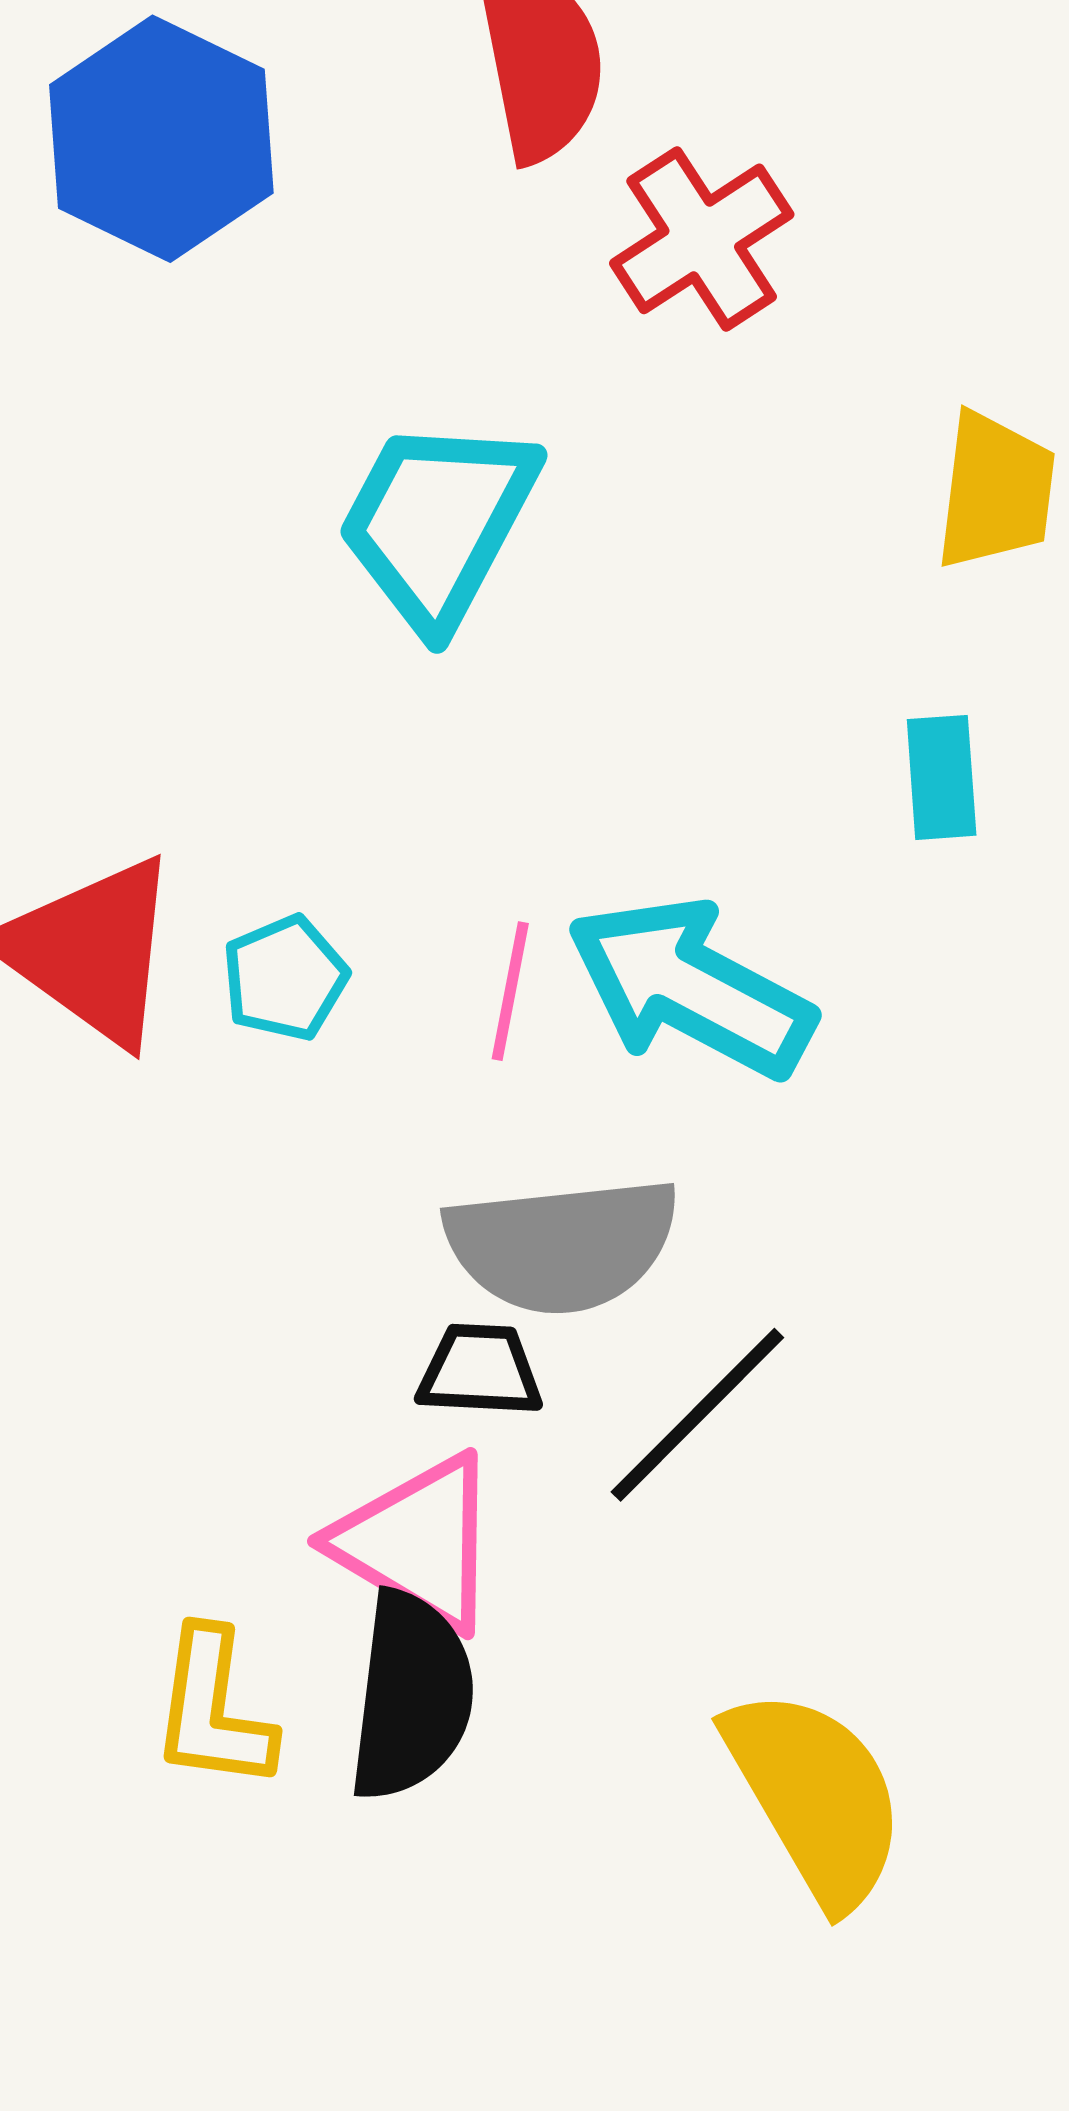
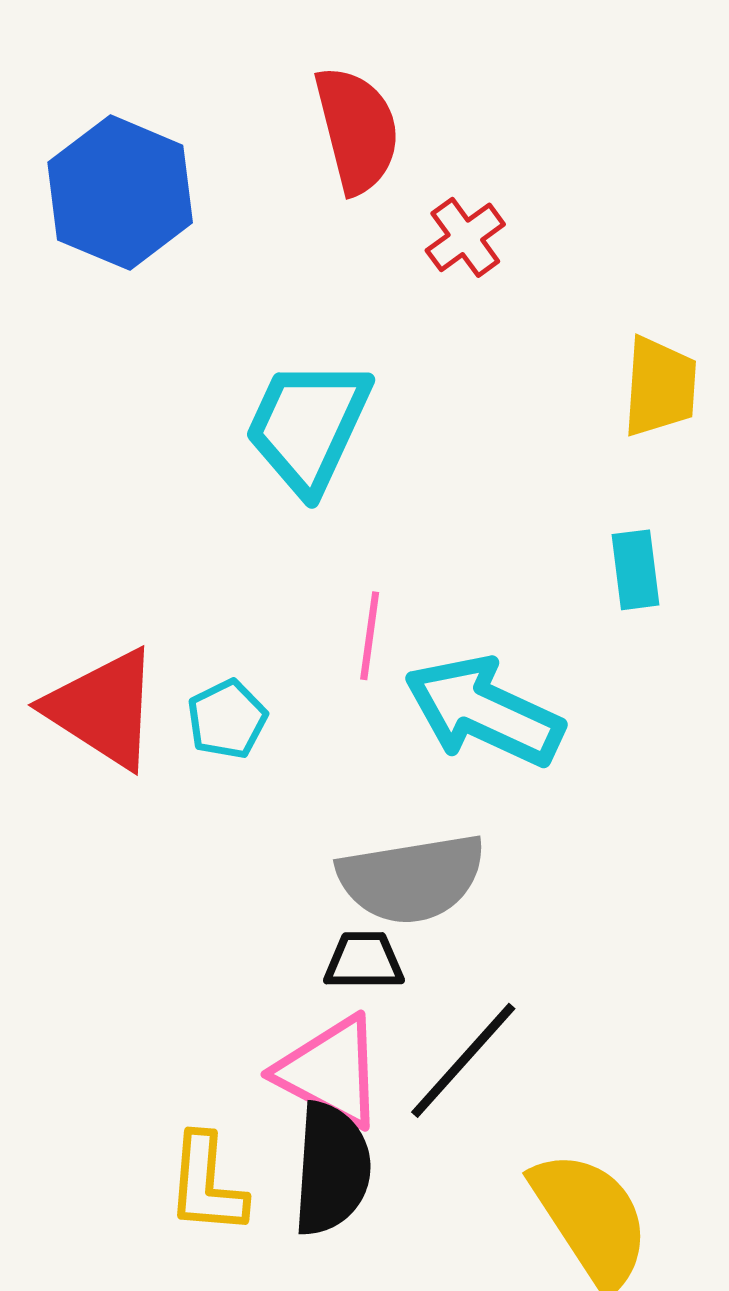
red cross: (702, 239) -> (465, 237), size x0.7
pink line: (510, 991) -> (370, 636), moved
black line: (697, 1415) -> (463, 1060), moved

